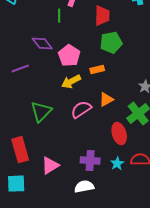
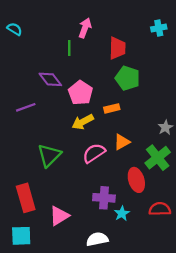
green pentagon: (111, 43) -> (127, 78), turned 30
purple cross: (90, 161) -> (104, 198), moved
cyan star: (117, 164) -> (122, 213), moved

